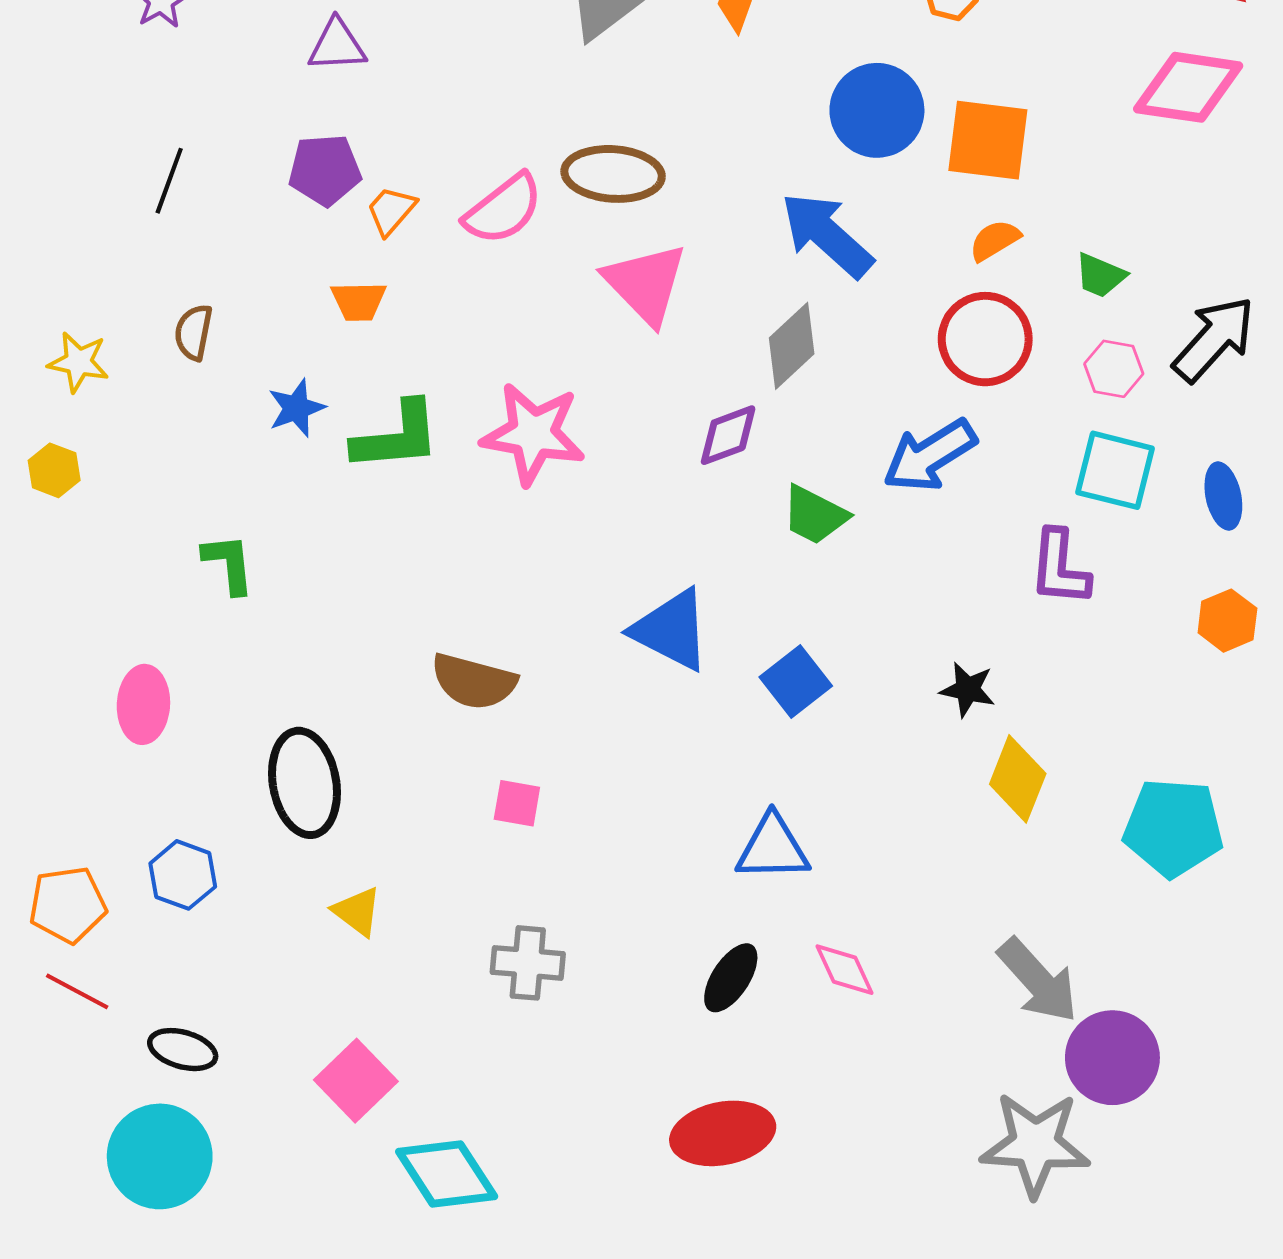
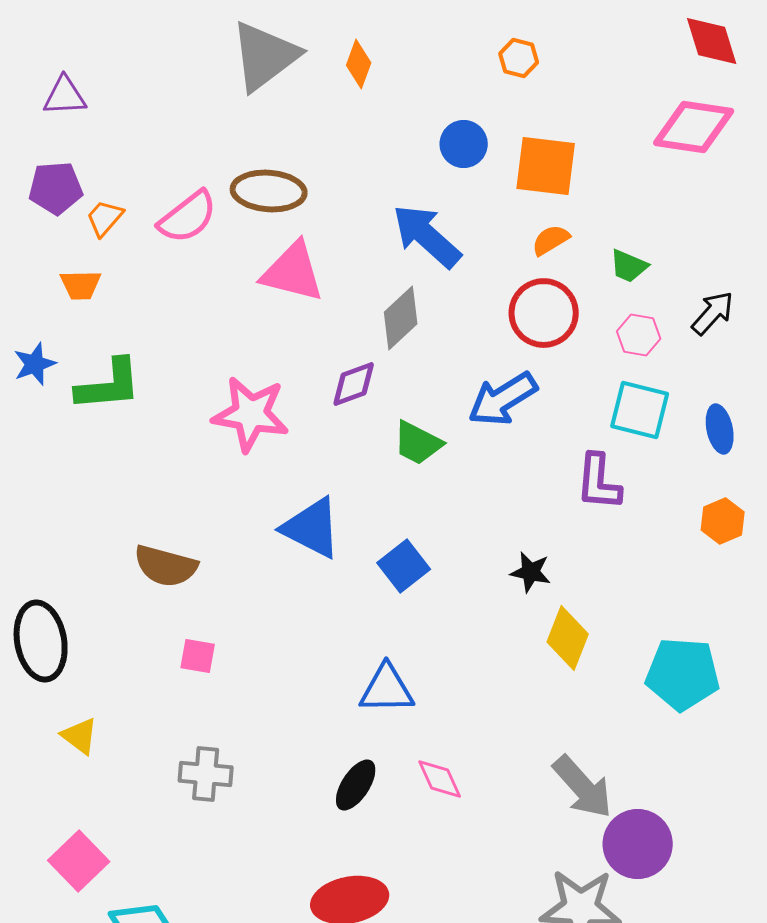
blue circle: (877, 110) -> (464, 144), size x0.7
pink triangle: (646, 284) -> (293, 272), turned -32
black arrow: (1214, 339) -> (713, 313), size x0.7
pink star: (533, 434) -> (251, 414), moved

